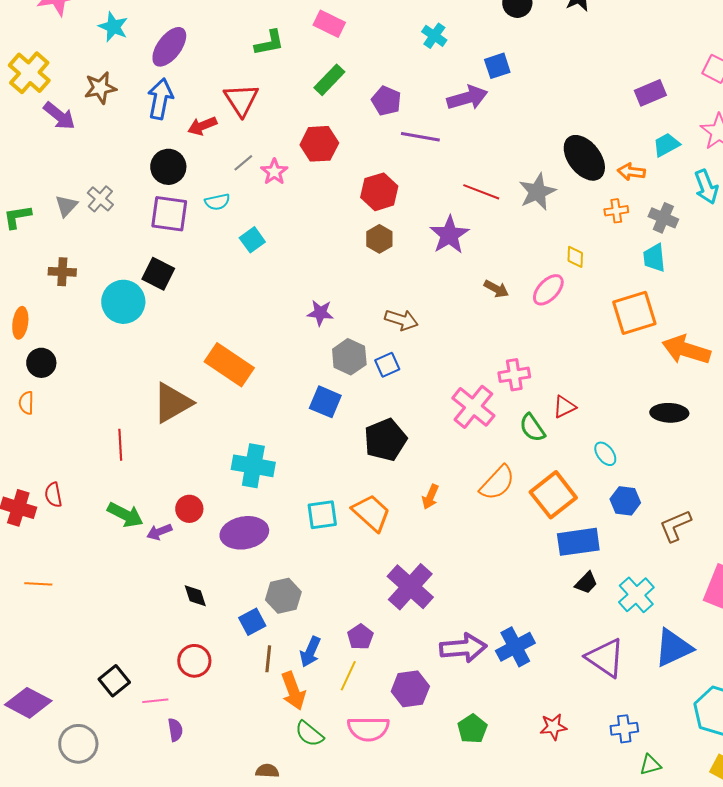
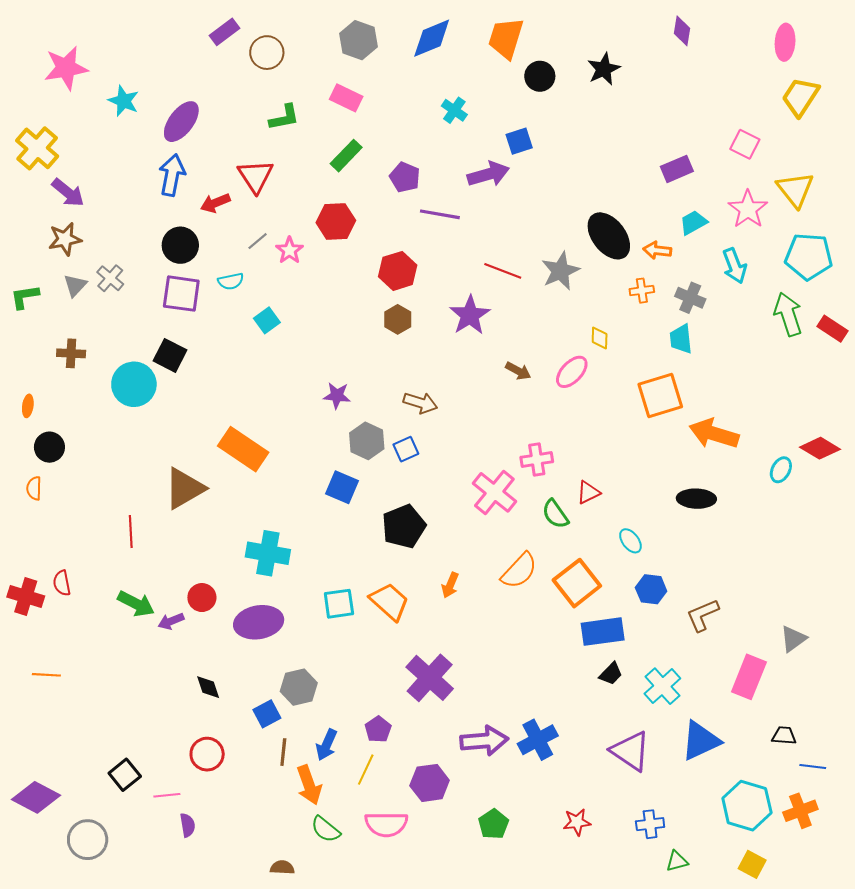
brown star: (100, 88) -> (65, 239), moved
orange ellipse: (20, 323) -> (28, 406), size x0.7

